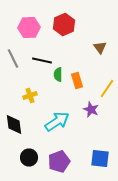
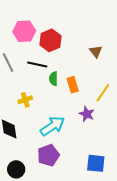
red hexagon: (64, 24) -> (50, 40), moved
black circle: (29, 158) -> (16, 169), moved
purple pentagon: (59, 162) -> (48, 155), moved

